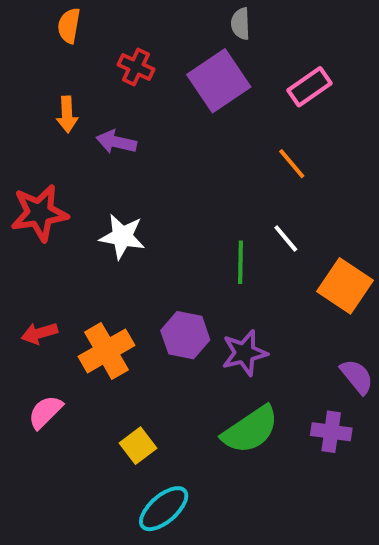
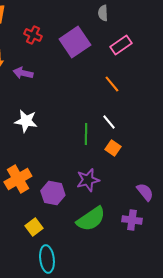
gray semicircle: (241, 24) -> (103, 13), moved
orange square: (345, 286) -> (113, 148), moved, size x0.6
purple hexagon: (185, 335) -> (53, 193), moved
cyan ellipse: (164, 509) -> (47, 259), turned -56

